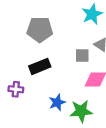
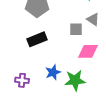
purple cross: (16, 89) -> (22, 80), moved

